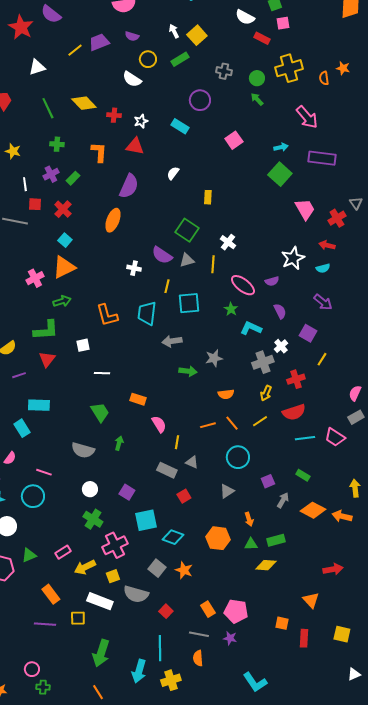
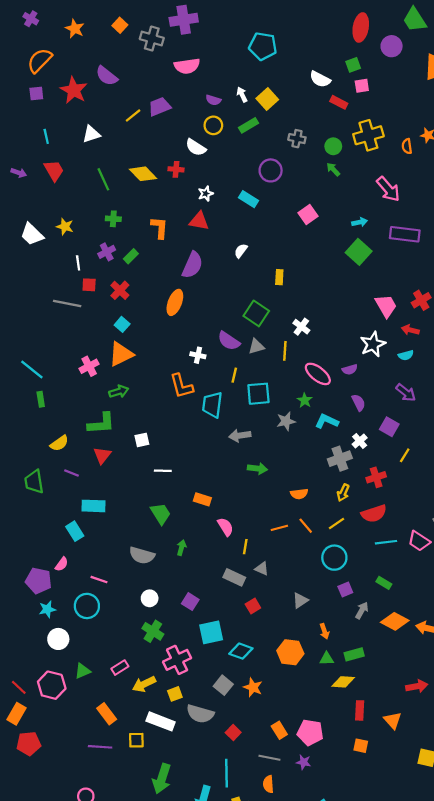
purple semicircle: (132, 36) -> (213, 100), moved
red cross: (114, 115) -> (176, 169), moved
pink trapezoid: (305, 209) -> (386, 306), moved
orange L-shape: (107, 315) -> (181, 386), moved
gray star: (214, 358) -> (286, 421), moved
purple line: (19, 375) -> (71, 473), turned 40
cyan circle: (238, 457) -> (334, 558), moved
red rectangle: (304, 638) -> (360, 710), moved

